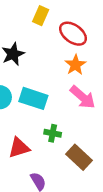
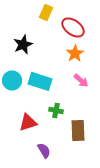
pink arrow: (83, 97) -> (81, 80), size x0.7
brown rectangle: (79, 157) -> (78, 130), turned 45

